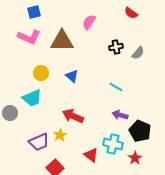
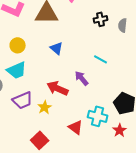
gray semicircle: (138, 53) -> (123, 25), turned 144
yellow circle: (41, 73) -> (18, 45), moved
purple arrow: (120, 115) -> (82, 78), moved, turned 35
purple trapezoid: (39, 142) -> (23, 100), moved

